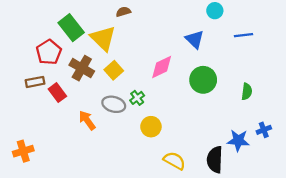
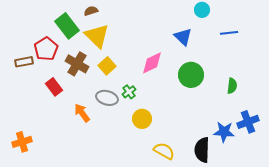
brown semicircle: (123, 12) -> (91, 11), moved
brown rectangle: (35, 82) -> (24, 62), moved
blue cross: (264, 130) -> (248, 122), size x1.5

